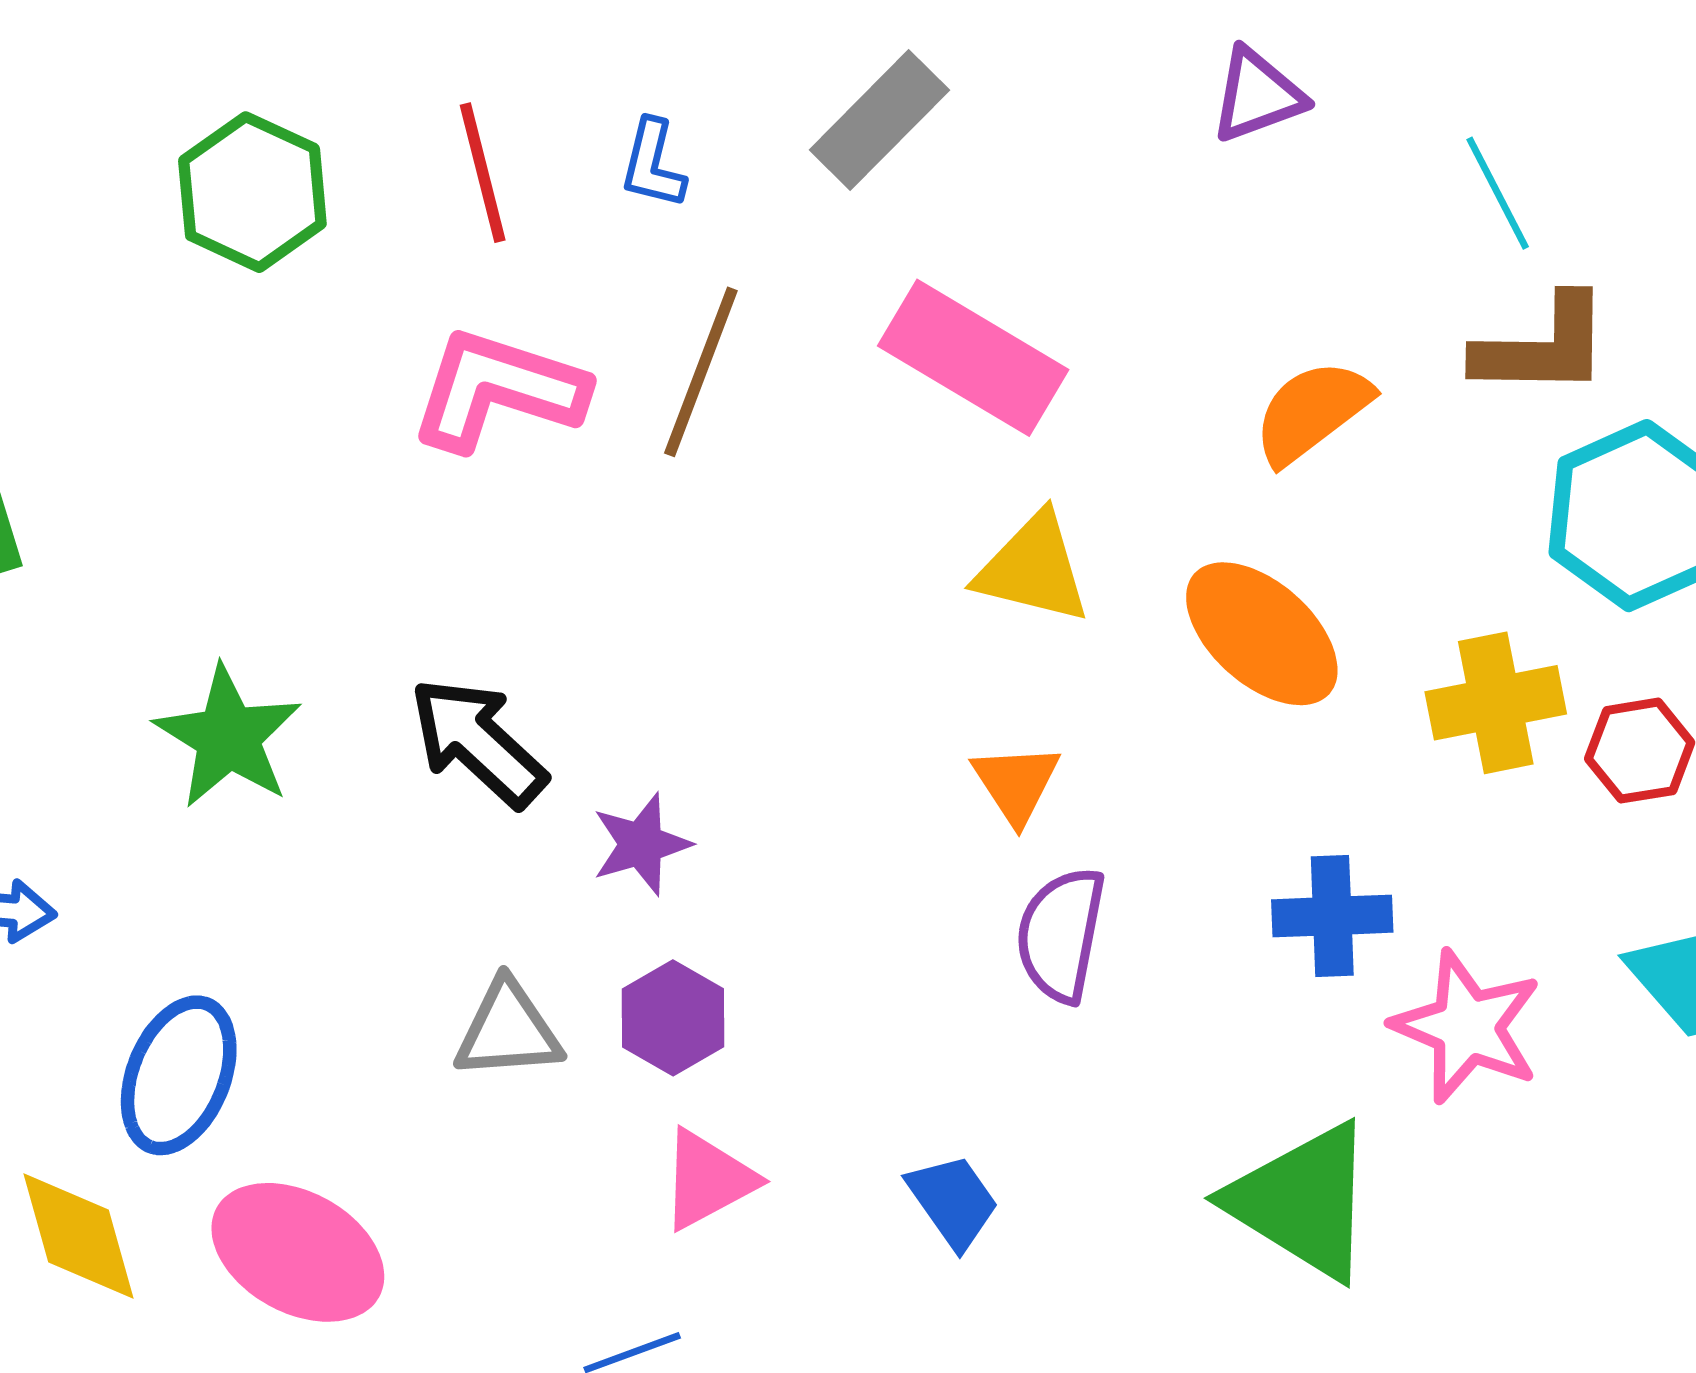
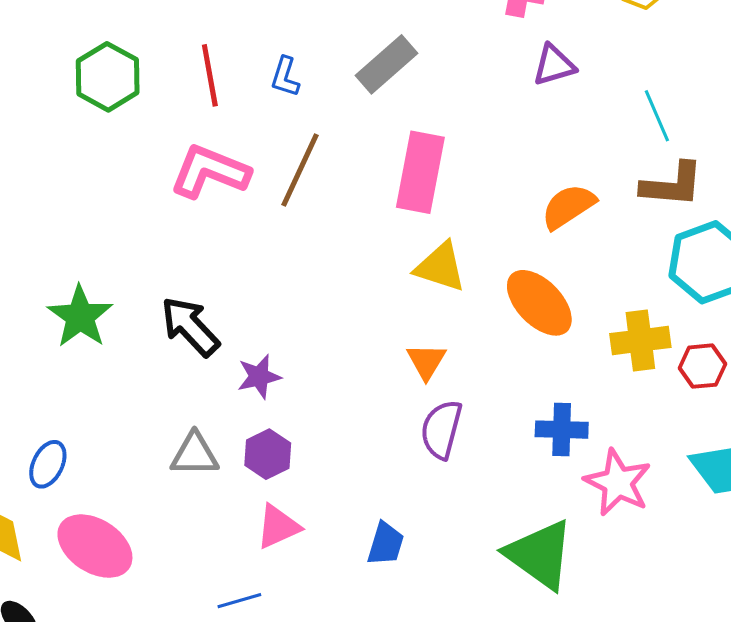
pink rectangle: (973, 358) -> (420, 172), turned 66
blue ellipse: (179, 1075) -> (48, 464), size x0.7
blue trapezoid: (953, 1201) -> (386, 544), turned 48

